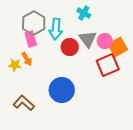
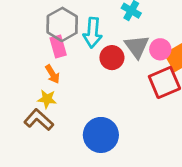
yellow star: (15, 65) -> (47, 99), moved
blue circle: (62, 90) -> (101, 135), moved
brown L-shape: (24, 103) -> (39, 120), moved

